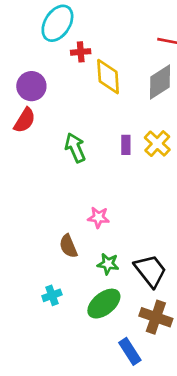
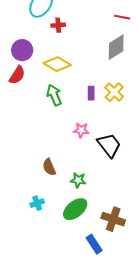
yellow diamond: (108, 77) -> (57, 64), moved, turned -56
pink star: (98, 217) -> (81, 130), moved
black trapezoid: (150, 271) -> (109, 145), moved

